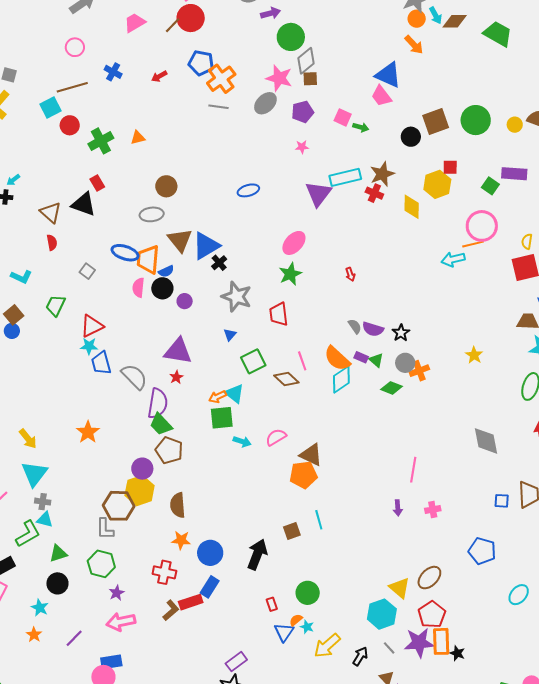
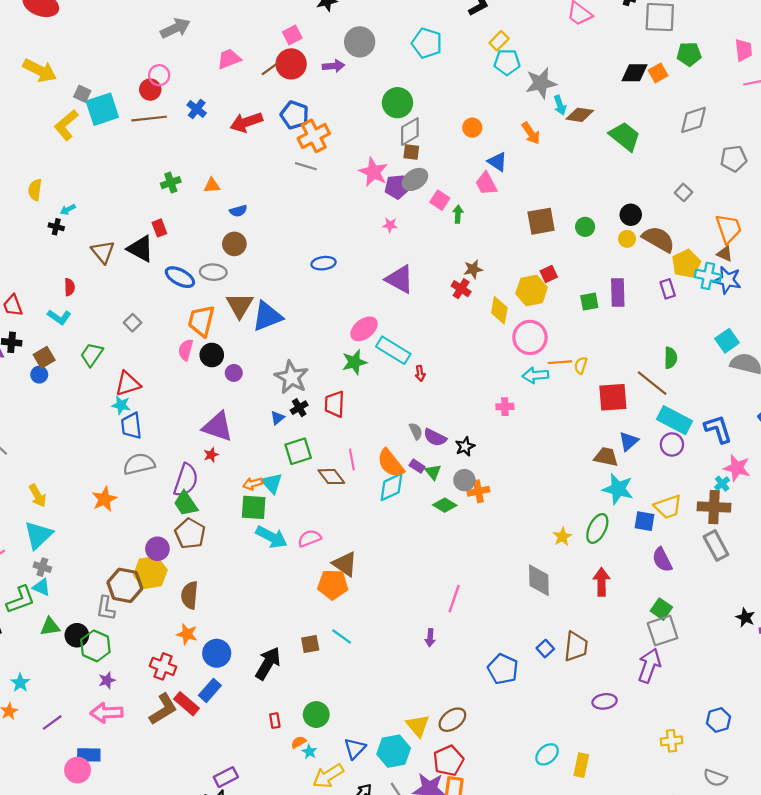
purple arrow: (271, 13) -> (333, 66), moved
orange circle: (417, 19) -> (472, 128), moved
blue triangle: (388, 75) -> (497, 162), size x0.7
red arrow: (159, 76) -> (246, 122), size x1.8
pink star: (279, 78) -> (373, 172), moved
gray ellipse: (265, 103) -> (415, 179), moved
cyan square: (51, 107) -> (102, 109), moved, size x1.4
green circle: (476, 120) -> (585, 227), size x0.6
red circle: (70, 125) -> (150, 90), moved
green arrow: (361, 127) -> (458, 214), turned -112
black circle: (411, 137) -> (631, 215), moved
green cross: (101, 141) -> (171, 183), size x0.7
red square: (450, 167) -> (549, 274), turned -35
brown star: (382, 174) -> (473, 269), size x0.7
purple rectangle: (514, 174) -> (618, 292), turned 75
cyan rectangle: (345, 177) -> (393, 350), moved, turned 36
green square: (490, 186) -> (589, 302), turned 36
purple triangle: (318, 194) -> (400, 279), turned -48
pink circle: (482, 226) -> (530, 337), moved
red semicircle: (52, 242) -> (69, 287), moved
yellow semicircle: (527, 242) -> (581, 365), moved
blue ellipse: (125, 253) -> (180, 277), moved
black cross: (219, 263) -> (299, 408), moved
blue semicircle: (166, 271) -> (238, 211), moved
yellow star: (474, 355) -> (562, 537), moved
gray semicircle: (134, 377) -> (139, 464), moved, turned -68
cyan arrow: (242, 442) -> (272, 537), size x1.6
blue square: (502, 501) -> (545, 649), turned 35
pink cross: (433, 510) -> (505, 407), moved
cyan line: (319, 520) -> (342, 636), turned -48
blue pentagon: (482, 551) -> (503, 669), moved
black circle: (57, 583) -> (77, 635), moved
red rectangle: (191, 602) -> (187, 704), turned 50
brown L-shape: (171, 610) -> (163, 709), size x1.4
blue triangle: (284, 632) -> (355, 749), moved

